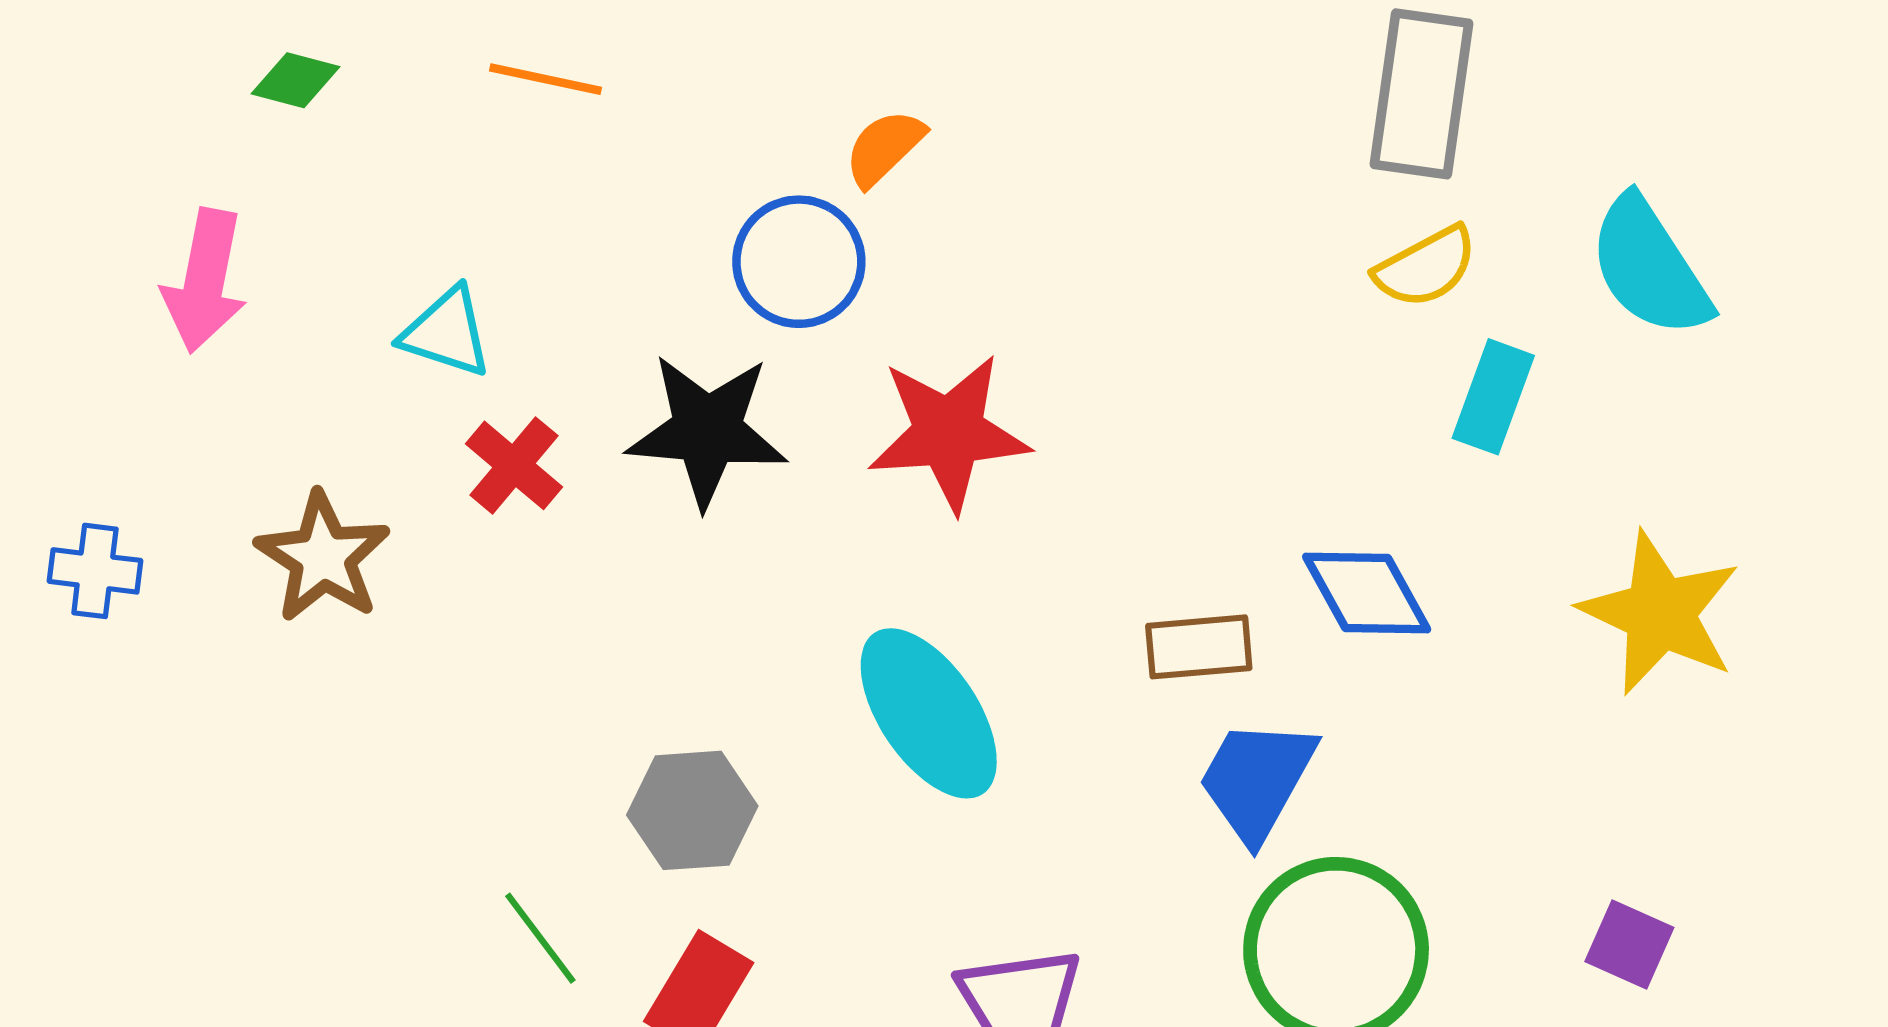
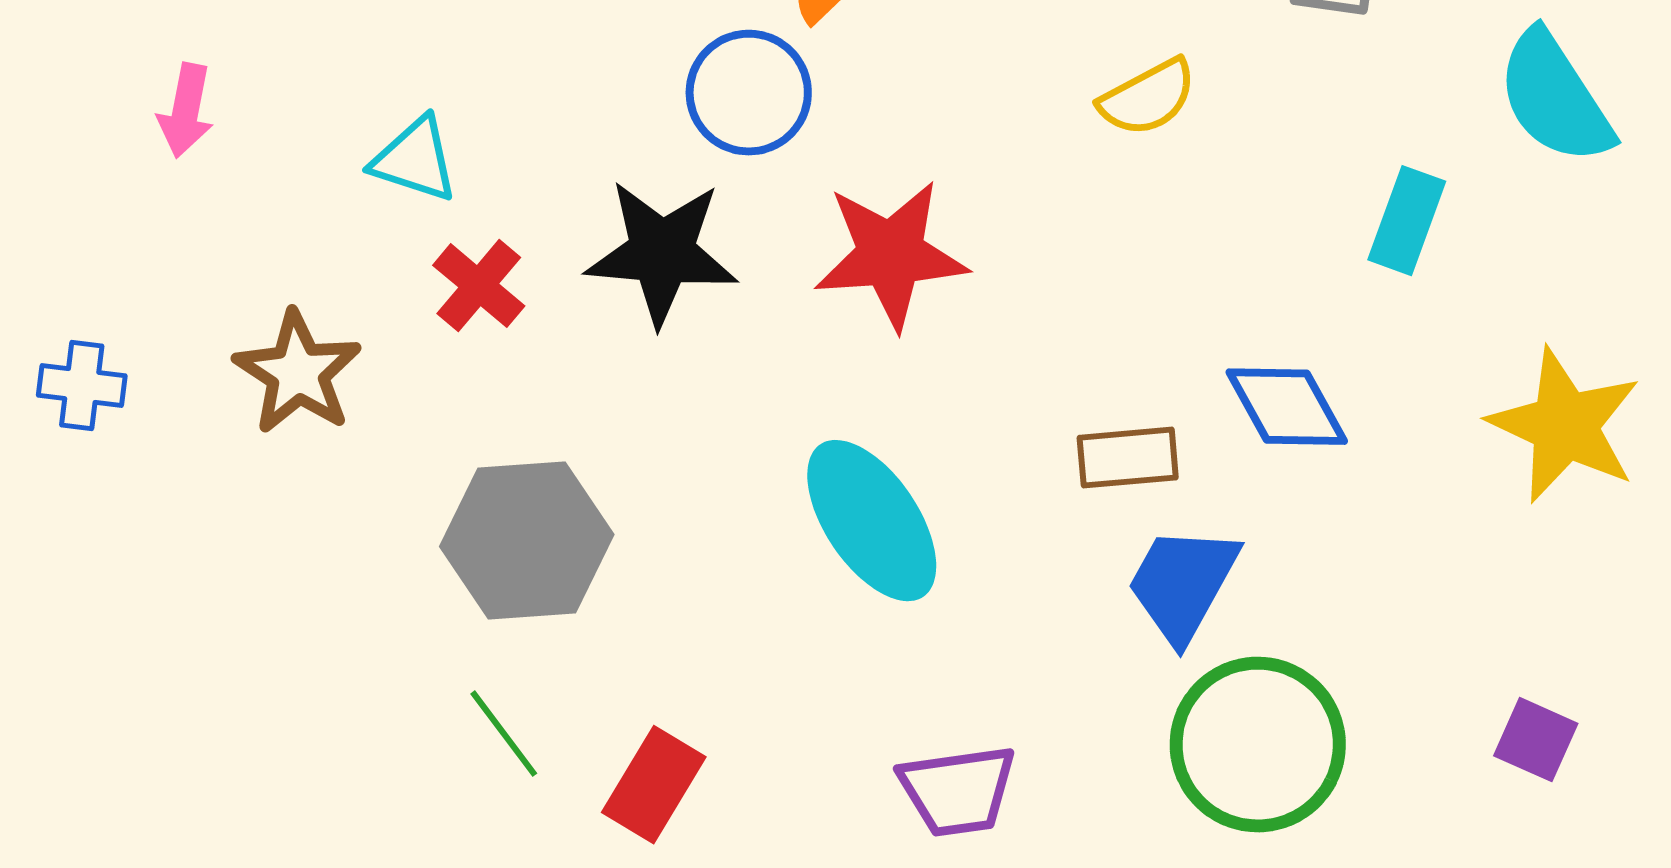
yellow semicircle: (1426, 267) -> (1148, 98), moved
pink arrow: (205, 281) -> (186, 111), size x0.7
gray hexagon: (692, 810) -> (527, 541), moved, size x1.4

